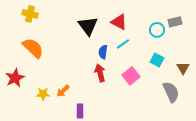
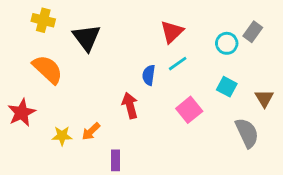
red triangle: (119, 22) -> (172, 32), turned 48
gray rectangle: (175, 22) -> (253, 32), turned -40
black triangle: (88, 26) -> (87, 38), moved
red arrow: (100, 73) -> (130, 105), moved

